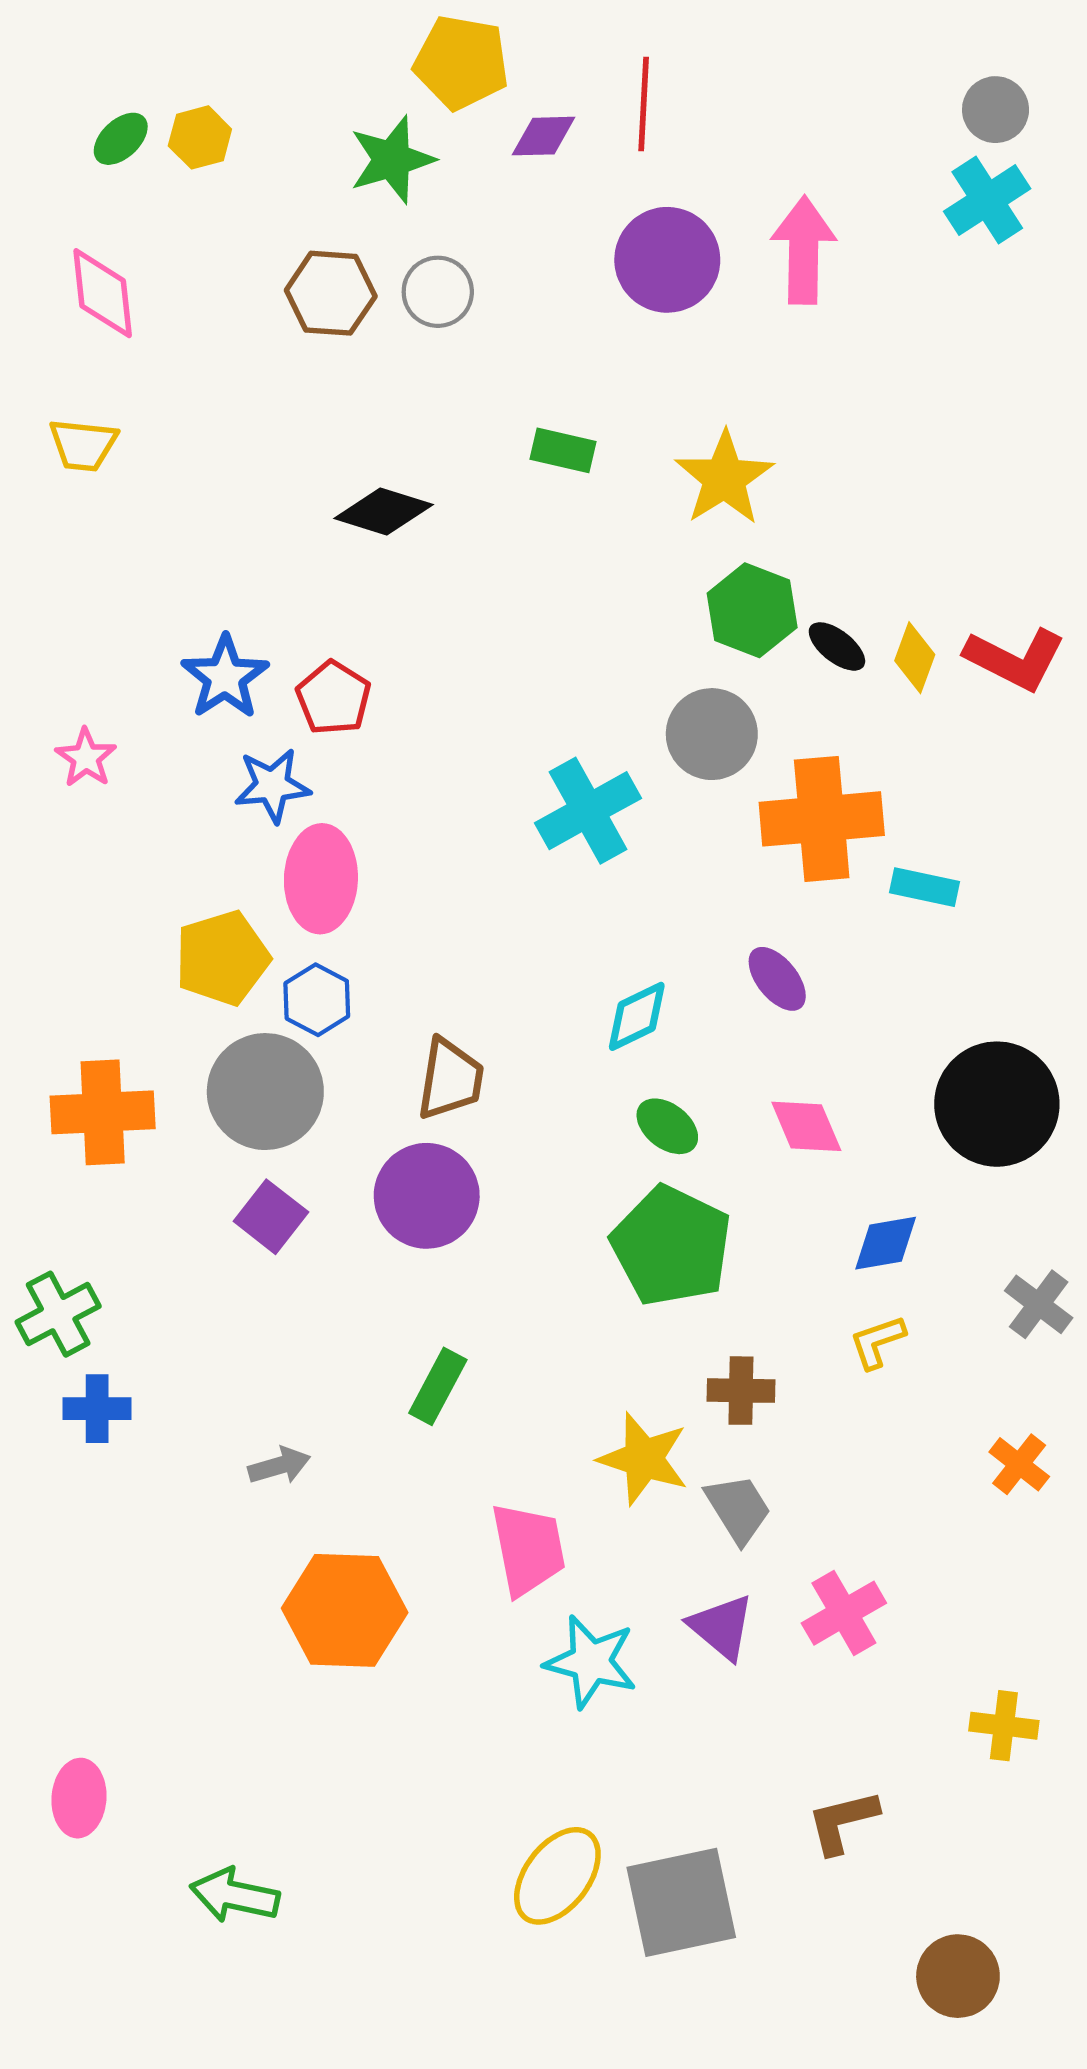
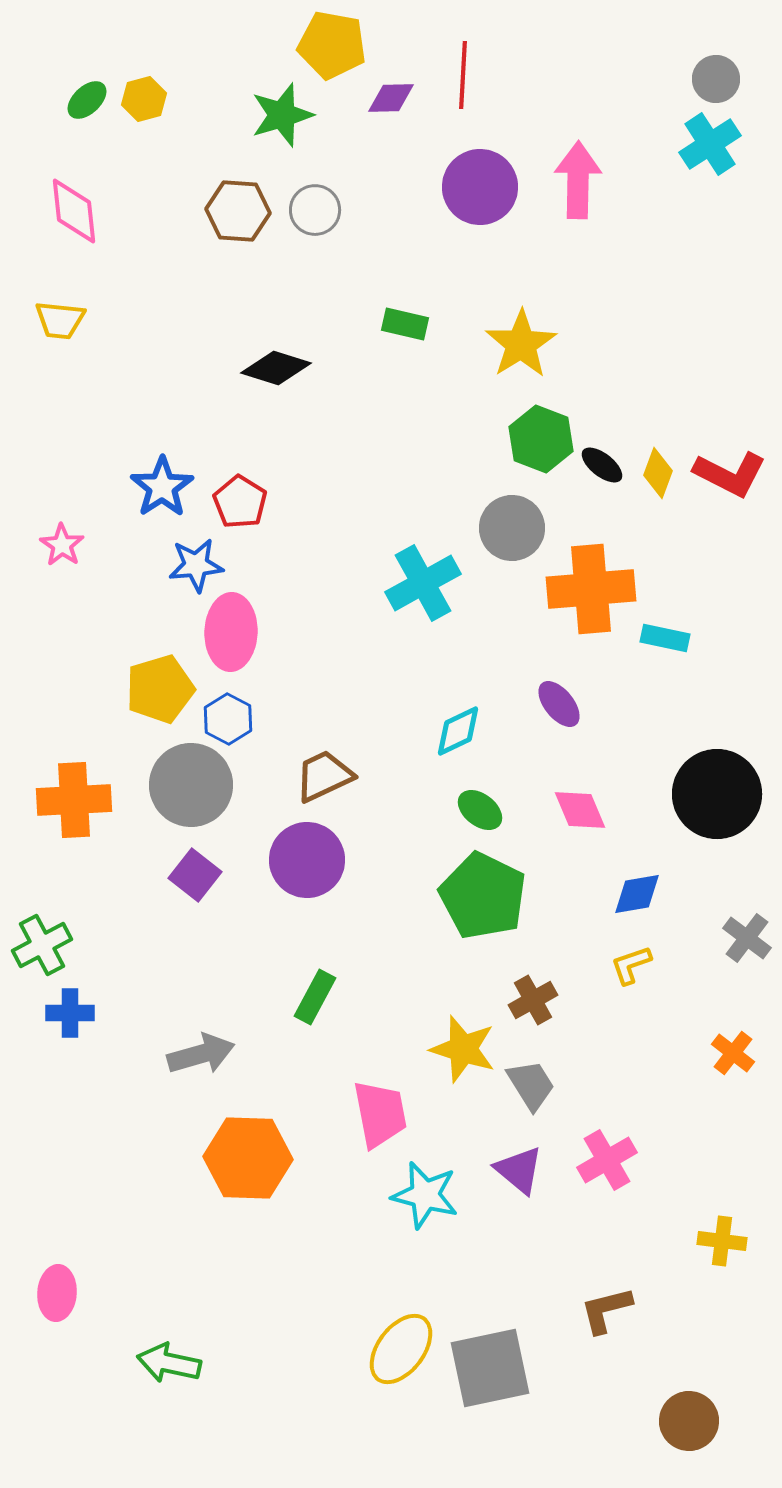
brown trapezoid: (450, 1079) -> (324, 776), turned -124
brown cross: (741, 1391) -> (533, 1000), turned -30
gray arrow: (279, 1466) -> (201, 1054), size x1.5

